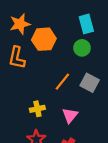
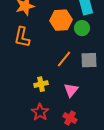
orange hexagon: (44, 39) -> (61, 20), moved
gray square: (90, 83) -> (89, 60), turned -30

